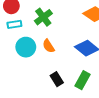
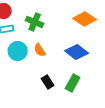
green cross: (43, 17) -> (35, 22), turned -30

